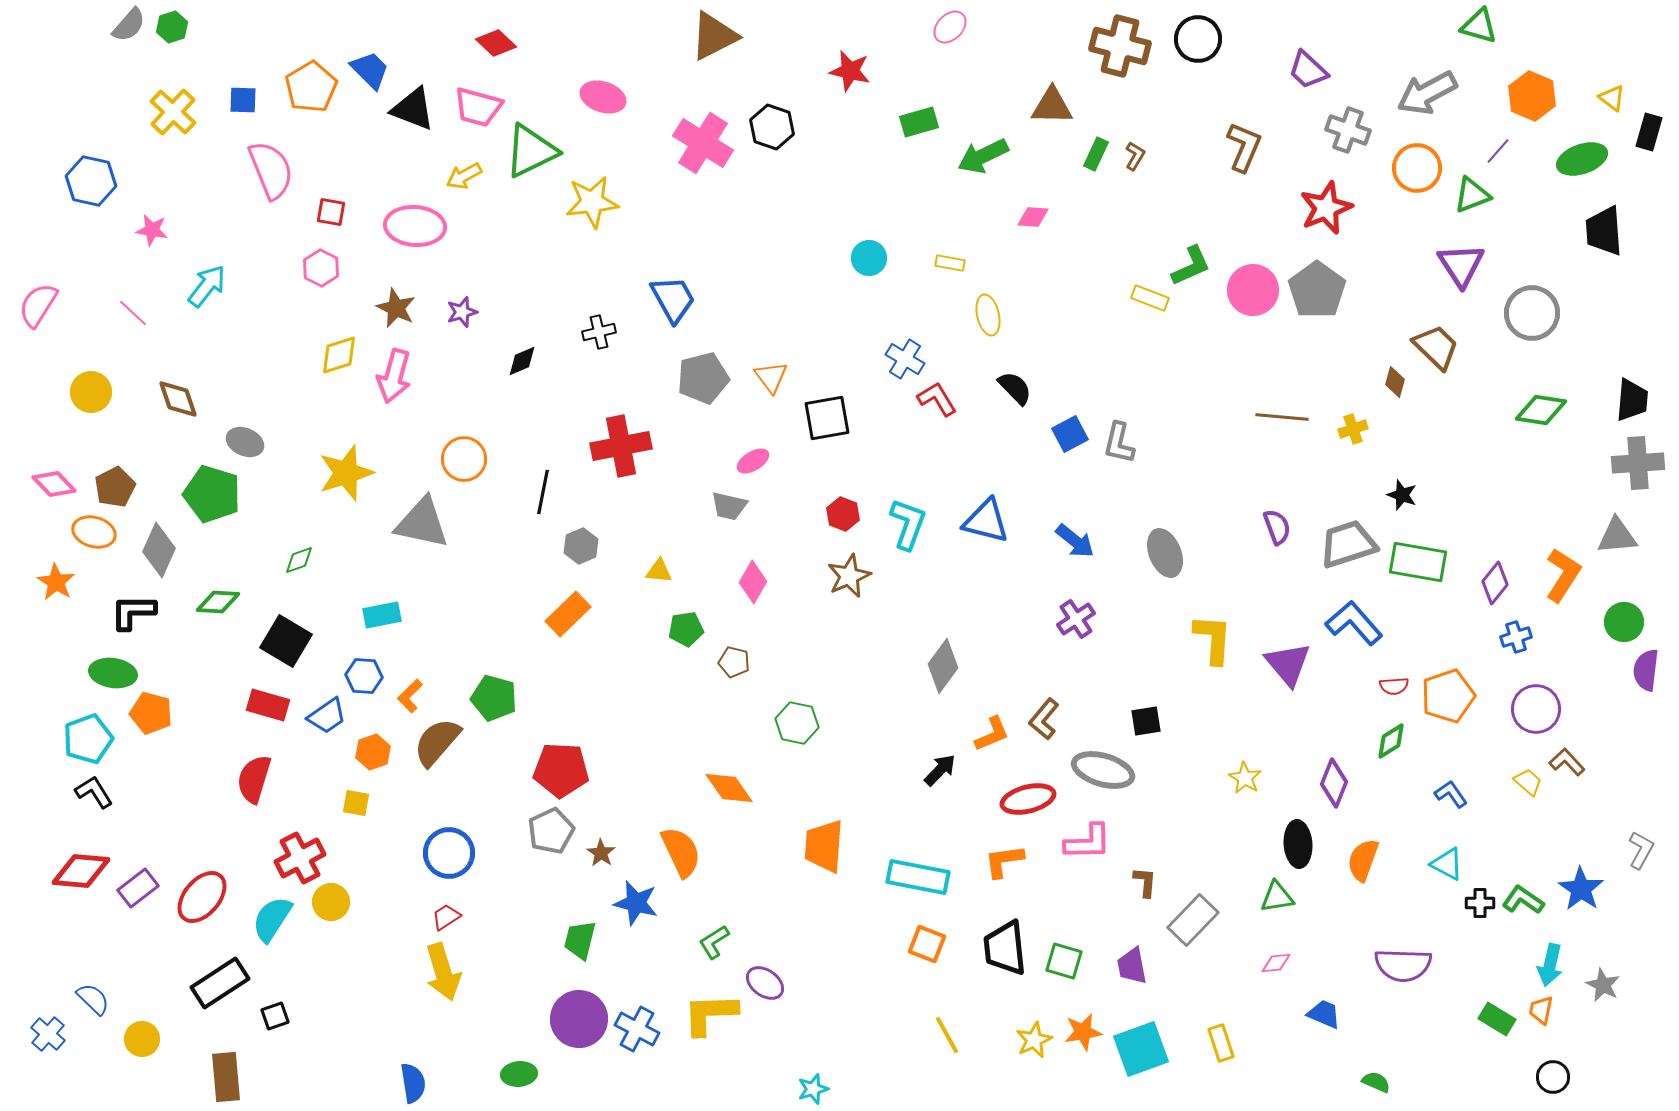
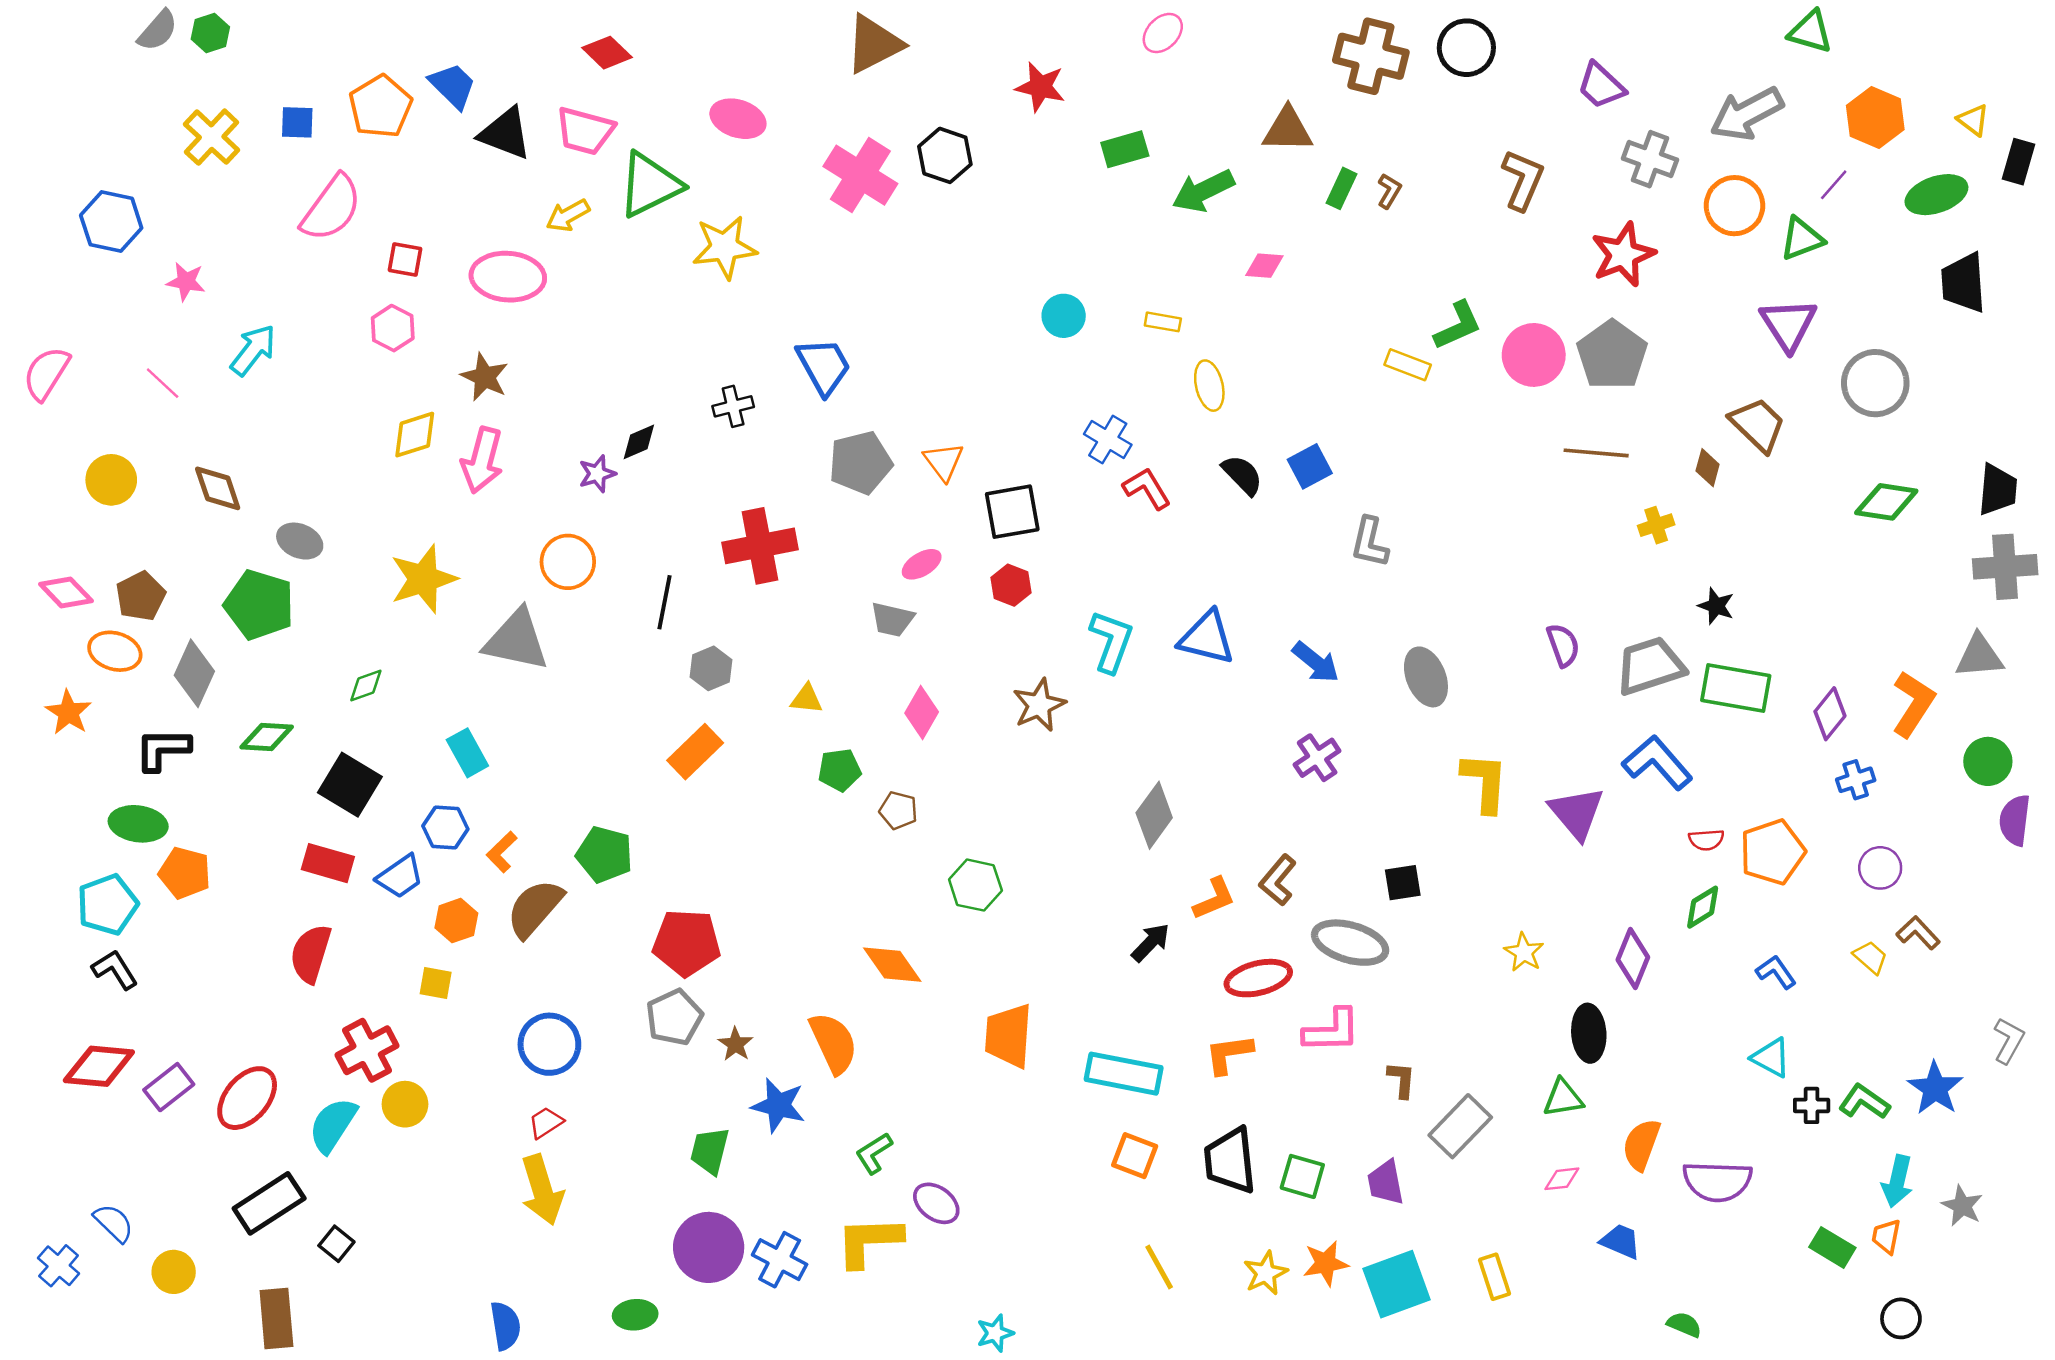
pink semicircle: (271, 170) -> (332, 208), turned 58
purple star: (462, 312) -> (597, 474), moved
brown line: (1282, 417) -> (1596, 453), moved
blue square: (1070, 434) -> (1310, 466), moved
red hexagon: (843, 514) -> (1011, 585), moved
cyan rectangle: (382, 615) -> (467, 753), turned 72
purple circle: (1536, 709) -> (1880, 868), size x0.7
orange semicircle: (1363, 860) -> (1641, 1145), moved
black square: (275, 1016) -> (336, 1244), turned -32

